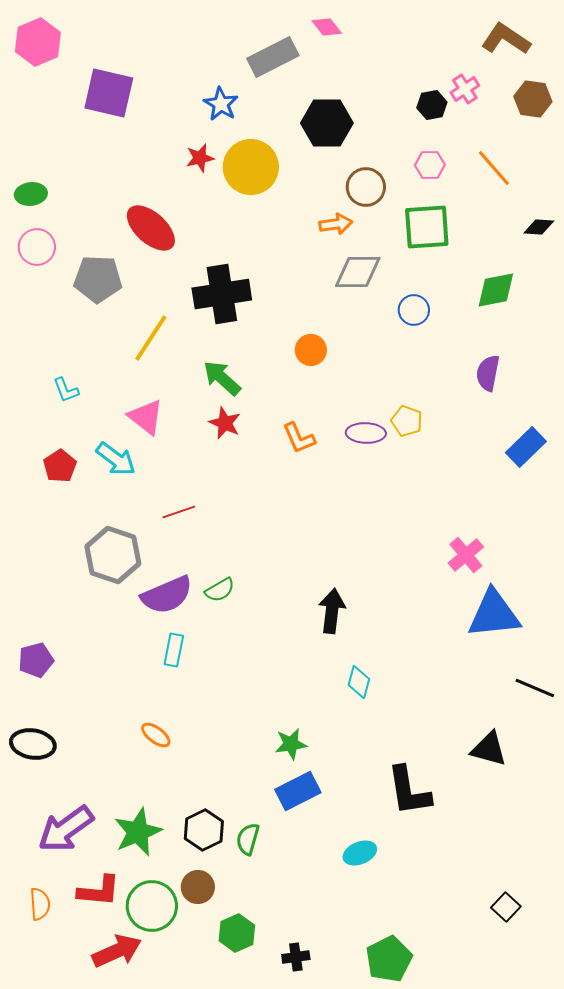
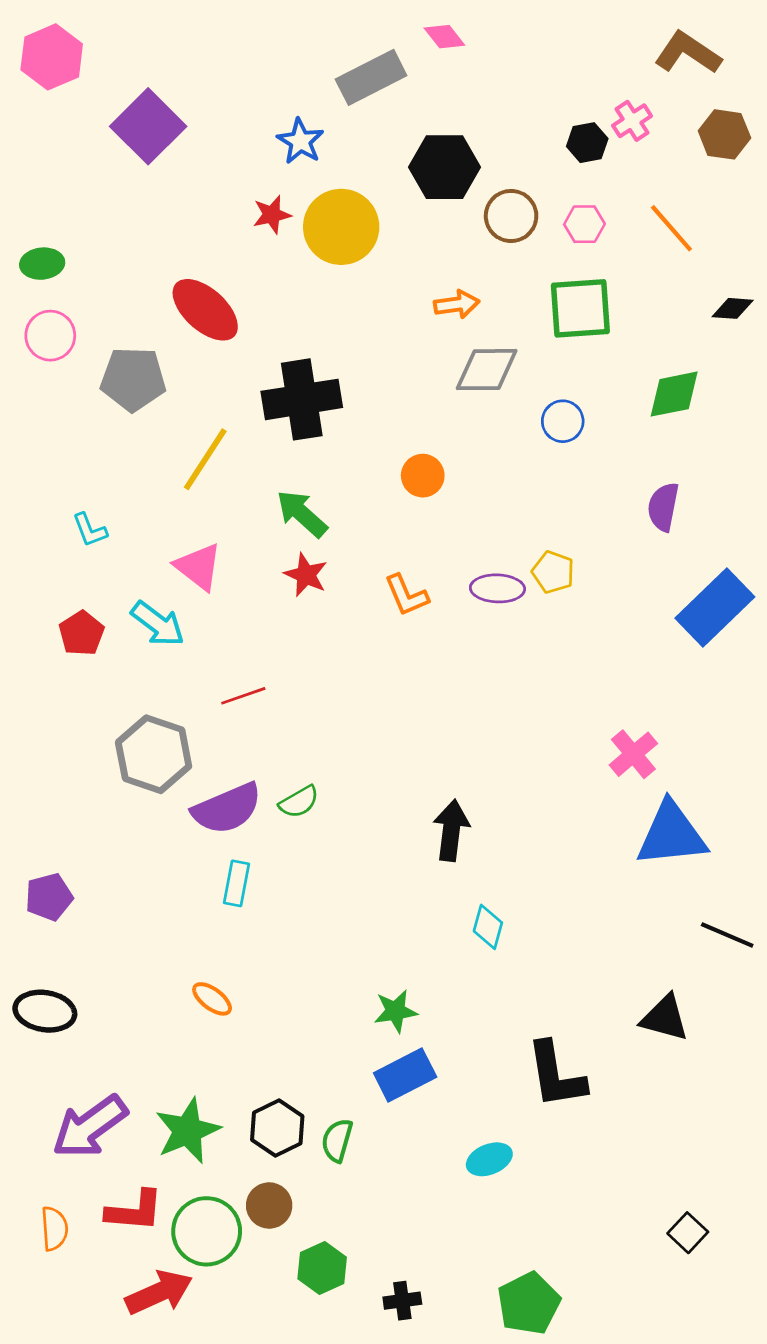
purple square: (109, 93) -> (148, 126), turned 32
brown circle: (366, 187) -> (511, 216), moved
blue rectangle: (526, 447) -> (715, 607), size x1.4

